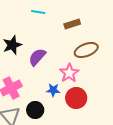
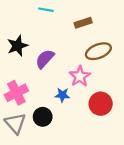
red circle: (76, 98) -> (101, 104), moved

